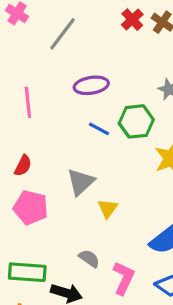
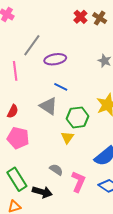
gray line: (62, 34) -> (32, 45), moved
green hexagon: (136, 121) -> (78, 117), moved
gray triangle: (81, 182) -> (48, 106), moved, turned -42
green rectangle: (27, 272) -> (17, 179), turned 55

